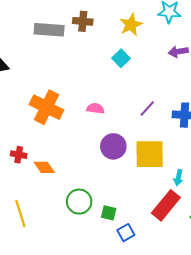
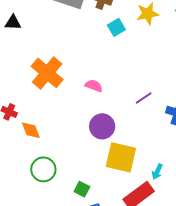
cyan square: (121, 58) -> (116, 27), moved
yellow square: (150, 154) -> (121, 157), moved
green circle: (79, 202) -> (43, 169), moved

